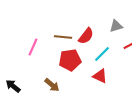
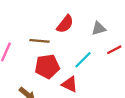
red semicircle: (86, 36) -> (65, 24), moved
red triangle: (100, 76) -> (70, 84), moved

